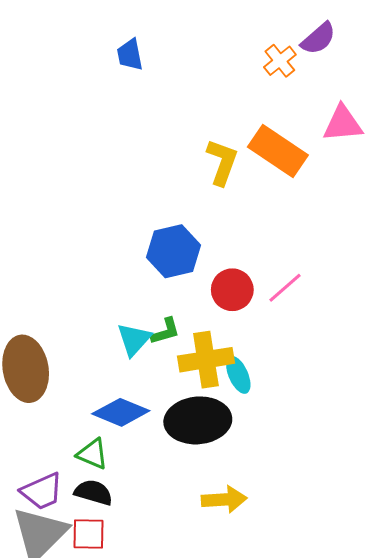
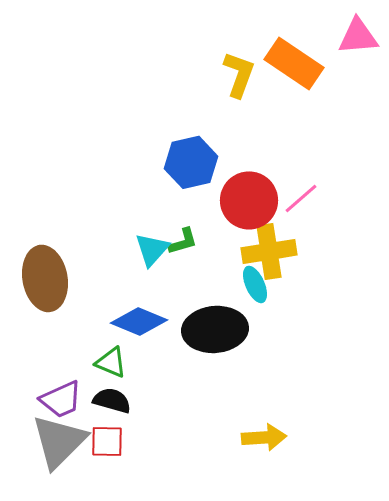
red circle: (232, 290) -> (249, 200), size x1.4
yellow cross: (206, 360) -> (269, 251), moved
yellow arrow: (224, 499) -> (264, 437), moved

